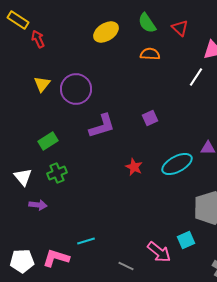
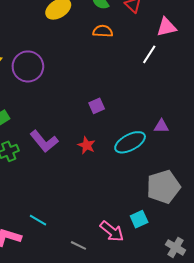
purple square: (150, 118) -> (97, 106), moved
purple L-shape: (102, 126) -> (44, 141), moved, turned 68
cyan line: (86, 241) -> (38, 220), turned 48

